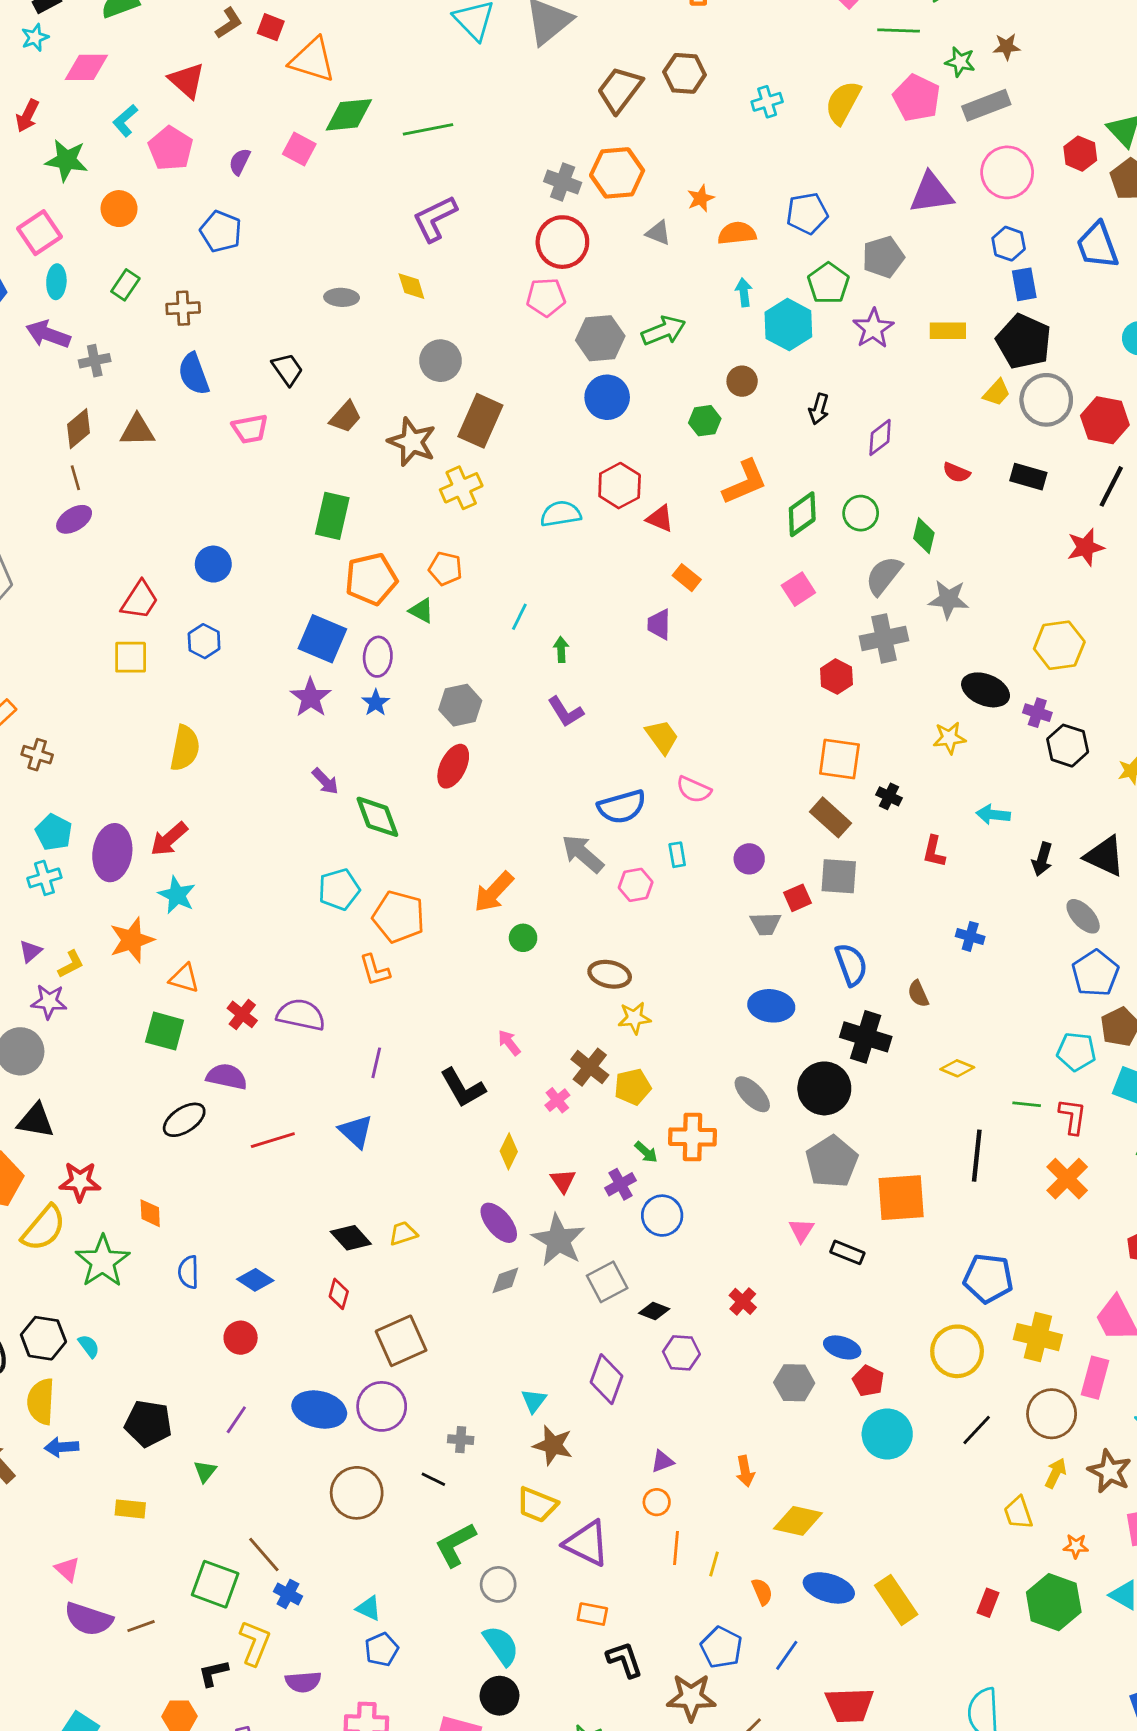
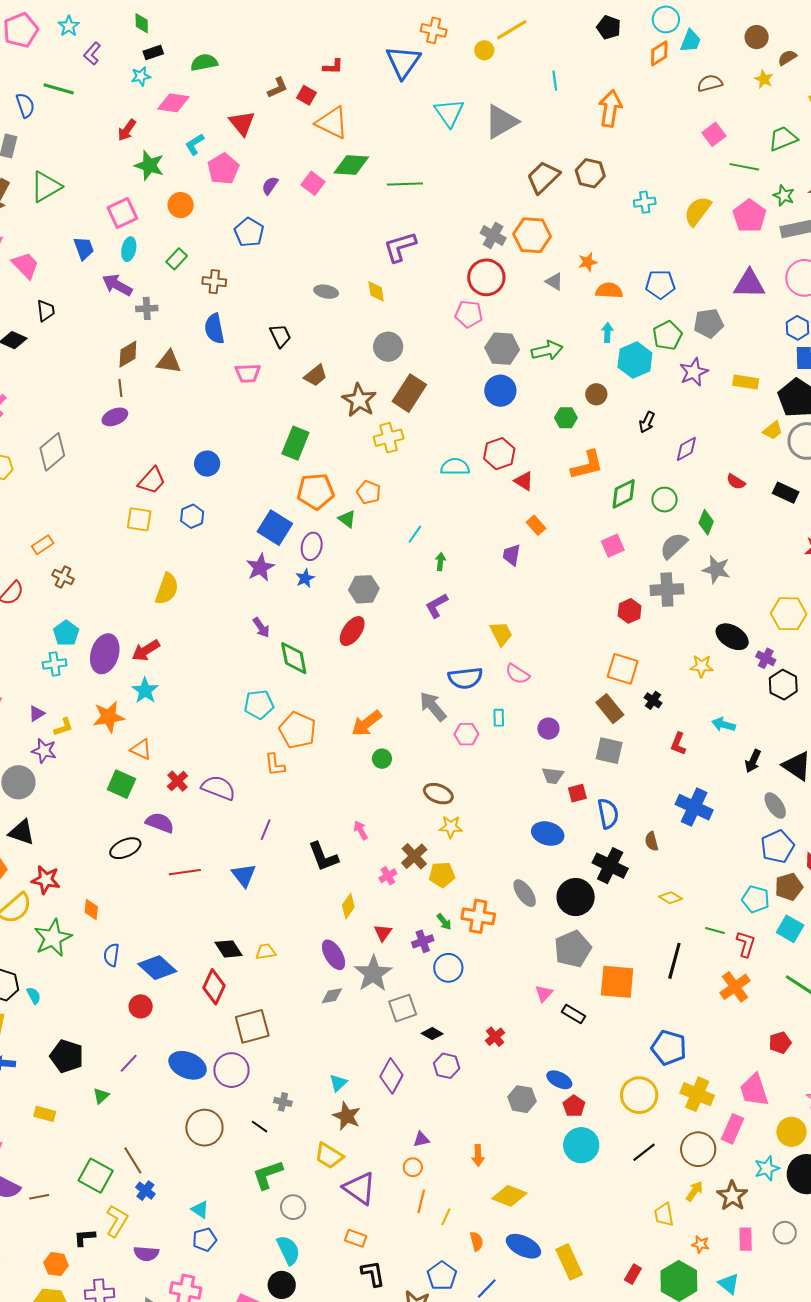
purple L-shape: (566, 712) -> (437, 606), turned 84
red square: (798, 898) -> (577, 793), moved
blue cross: (970, 936) -> (694, 807), size x1.8
blue diamond: (255, 1280) -> (157, 968), size x1.5
red diamond: (339, 1294) -> (214, 987), size x1.6

